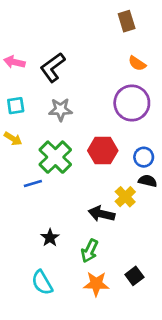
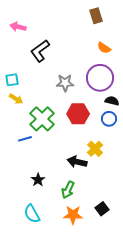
pink arrow: (14, 62) -> (18, 27), moved
gray star: (61, 110) -> (65, 83), moved
yellow arrow: (13, 139) -> (16, 99), moved
black semicircle: (148, 181) -> (112, 101), moved

